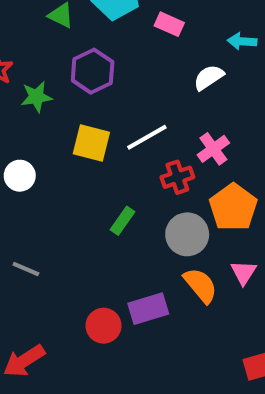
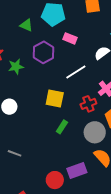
pink rectangle: (169, 24) -> (70, 38), moved
white line: (147, 137) -> (76, 72), moved
yellow square: (91, 143) -> (55, 99), moved

